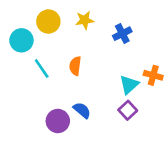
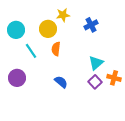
yellow circle: (48, 22) -> (48, 29), moved
orange cross: (153, 75) -> (114, 78), moved
purple circle: (58, 121) -> (17, 78), moved

